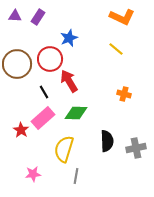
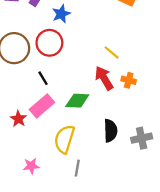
blue star: (69, 38) -> (61, 14), moved
yellow line: (116, 49) -> (112, 52), moved
red arrow: (69, 81) -> (104, 78), moved

